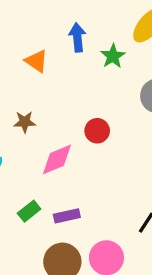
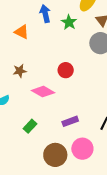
pink diamond: (57, 159) -> (43, 92), turned 60
purple rectangle: (67, 216) -> (70, 121), moved

